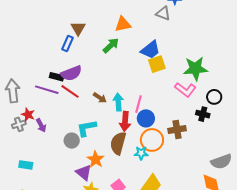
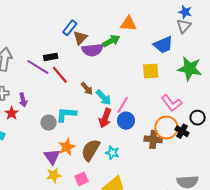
gray triangle: (163, 13) -> (184, 26), moved, turned 35
brown triangle: (78, 28) -> (80, 38), moved
blue trapezoid: (150, 50) -> (163, 45), moved
green star: (195, 69) -> (190, 69), moved
purple semicircle: (71, 73) -> (92, 50), moved
black rectangle: (57, 77) -> (51, 57), turned -40
cyan arrow: (118, 102) -> (104, 97), turned 126
red star: (28, 115) -> (12, 113), moved
orange circle: (152, 140) -> (166, 127), moved
brown semicircle: (118, 143) -> (91, 150), moved

